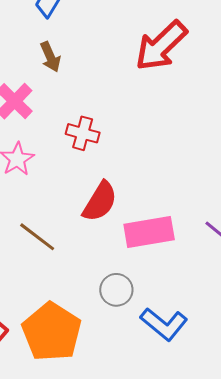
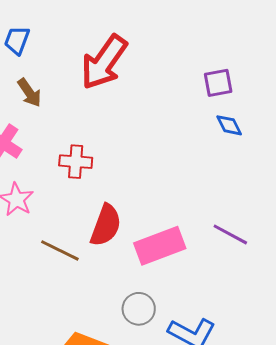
red arrow: (161, 46) -> (104, 62), moved
brown line: (37, 237) -> (60, 250), moved

